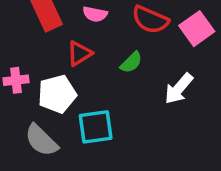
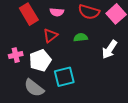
green semicircle: (131, 62) -> (81, 37), turned -136

